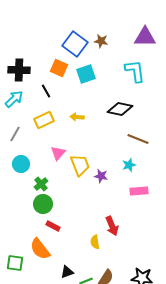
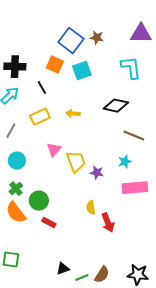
green cross: (41, 184) -> (16, 189), moved
pink rectangle: (139, 191) -> (135, 188), size x1.4
yellow semicircle: (95, 242) -> (91, 208), moved
orange semicircle: (40, 249) -> (16, 213), moved

